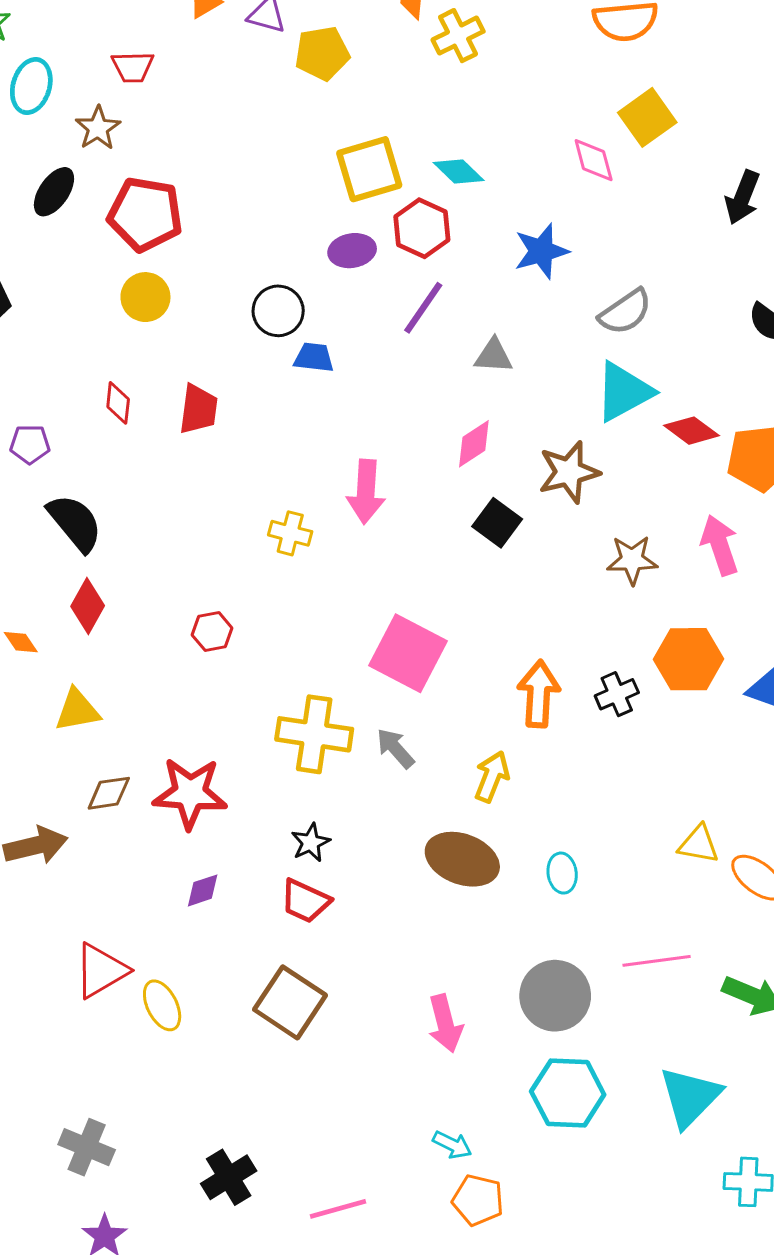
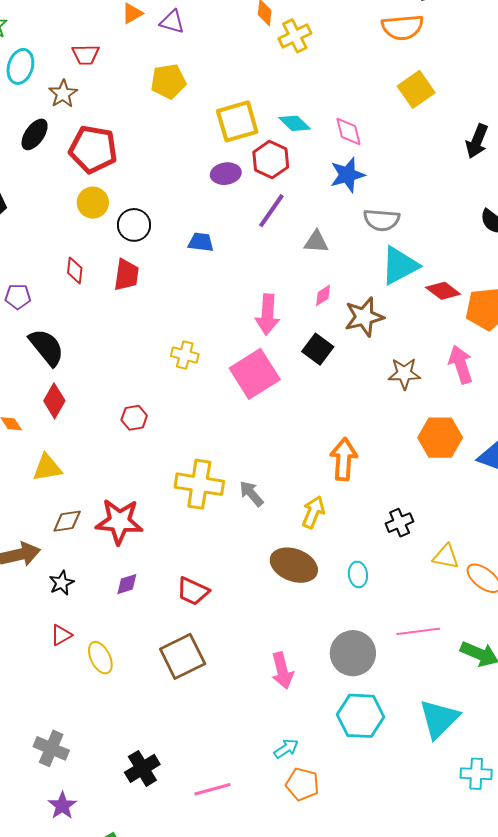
yellow pentagon: (322, 53) -> (168, 81), moved
pink diamond: (594, 160) -> (349, 132), moved
black circle: (278, 311) -> (134, 225), moved
gray semicircle: (625, 312) -> (382, 220), moved, turned 39
pink diamond: (474, 444) -> (323, 295), moved, size x0.7
pink arrow: (366, 492) -> (267, 314), moved
pink square: (408, 653) -> (255, 374), moved, turned 30
black cross: (617, 694) -> (400, 523), moved
black star: (311, 843) -> (62, 583), moved
red triangle: (101, 971) -> (61, 635), size x0.6
brown square: (290, 1002) -> (183, 656), turned 30
cyan arrow: (452, 1145) -> (286, 749), turned -60

